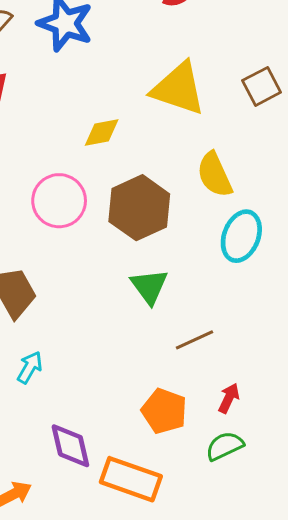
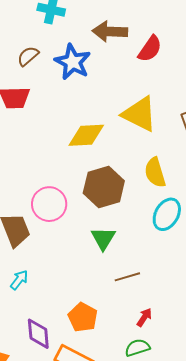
yellow diamond: (102, 133) -> (86, 135), size x1.5
pink circle: (59, 201) -> (49, 204), moved
orange pentagon: (164, 411) -> (83, 317), moved

